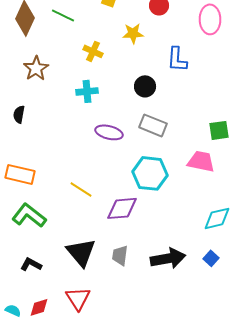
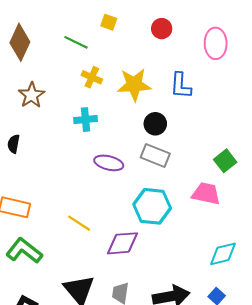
green line: (63, 15) -> (76, 42), moved
yellow star: (133, 33) -> (134, 85), moved, size x1.5
black circle: (145, 86) -> (155, 124), moved
green square: (219, 130) -> (225, 161), turned -30

